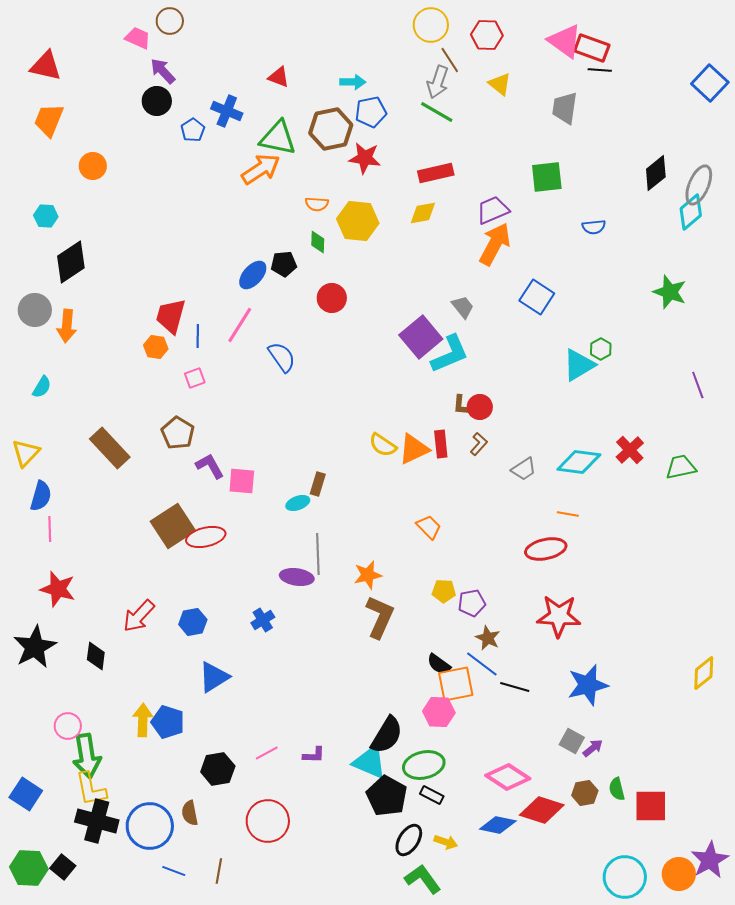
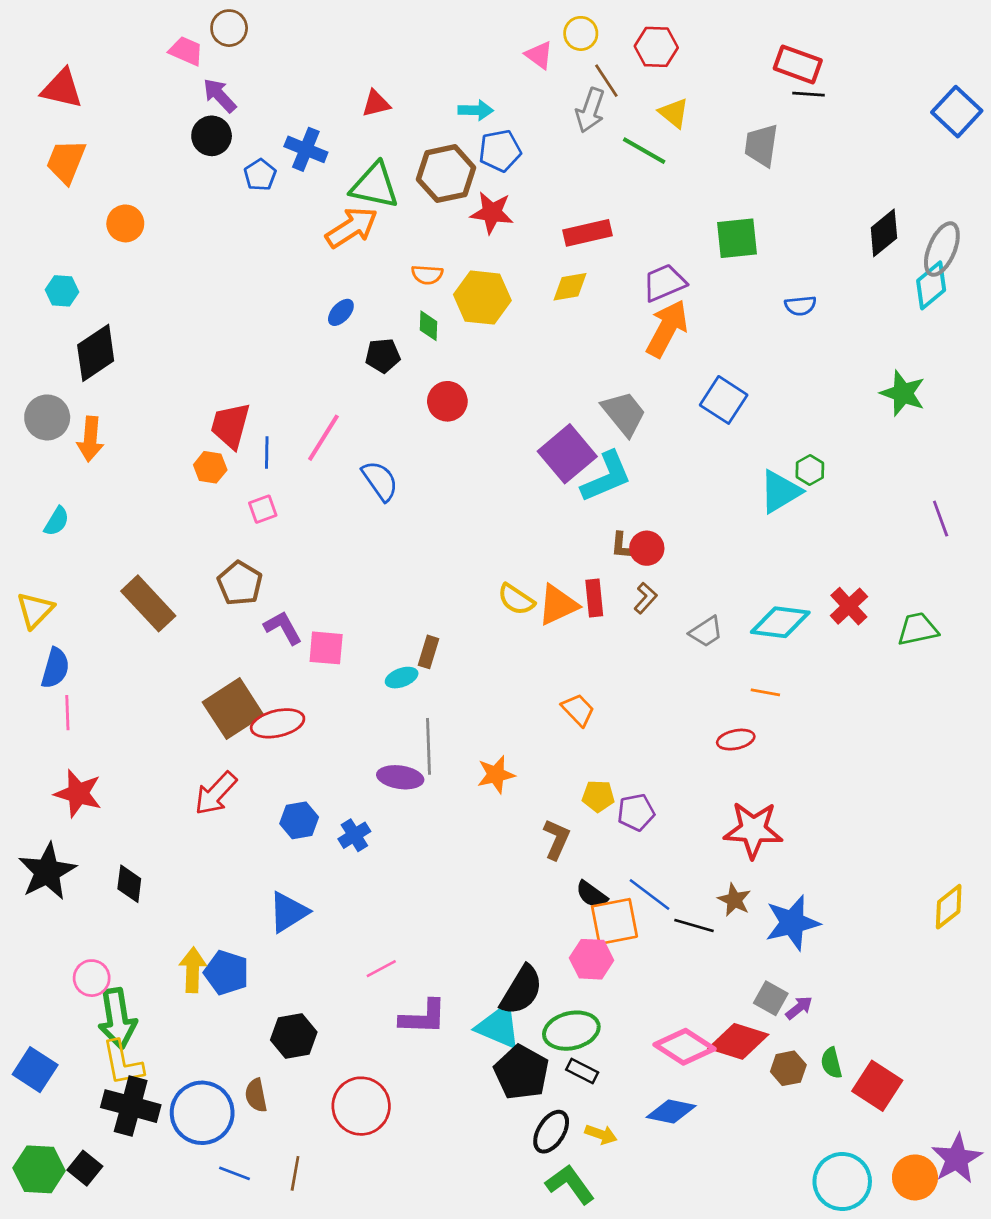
yellow circle: (431, 25) -> (581, 33), size x0.7
pink triangle: (565, 41) -> (539, 55), moved, size x0.6
red triangle: (279, 77) -> (376, 104), turned -35
green line: (437, 112) -> (644, 151), moved
blue ellipse: (253, 275) -> (341, 312), moved, size x0.7
gray trapezoid: (463, 307) -> (624, 413), size x1.5
red ellipse: (546, 549) -> (736, 740), size x0.7
red arrow: (139, 616) -> (216, 793), moved
brown L-shape: (380, 617) -> (557, 839), moved, size x0.7
blue hexagon: (193, 622) -> (299, 820), moved
brown star: (488, 638) -> (734, 900), moved
pink line: (267, 753) -> (381, 969), moved
purple L-shape: (314, 755) -> (423, 1017), size x1.6
red square: (651, 806) -> (877, 1086), turned 33
red diamond: (542, 810) -> (738, 1041), moved

